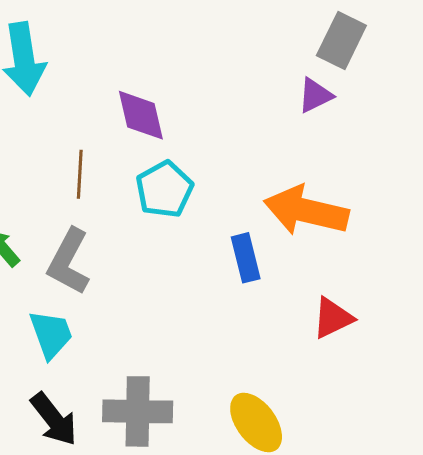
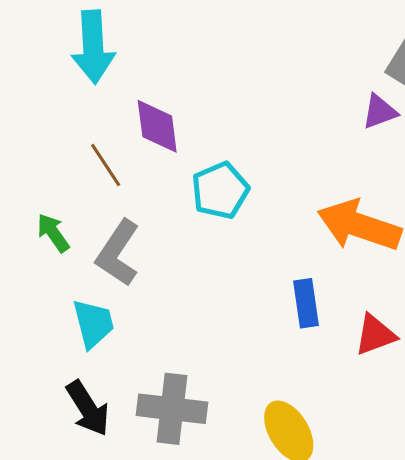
purple diamond: (141, 115) -> (157, 126), moved
brown line: (80, 174) -> (106, 165), moved, turned -42
blue rectangle: (246, 258) -> (306, 303), moved

